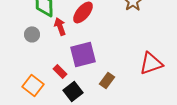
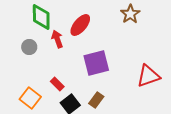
purple square: (83, 54) -> (96, 63), moved
brown rectangle: (107, 80) -> (96, 100), moved

